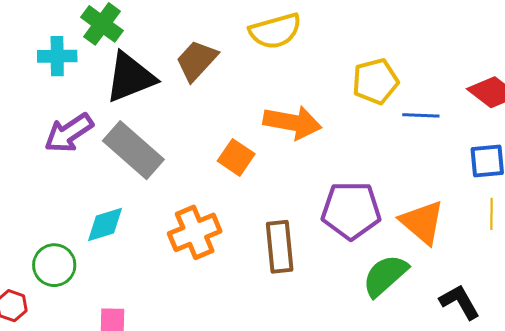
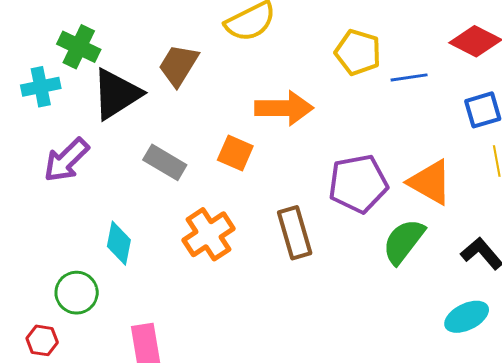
yellow pentagon: (375, 81) -> (358, 52), turned -30
gray rectangle: (133, 150) -> (165, 162), moved, size x0.7
cyan diamond: (105, 224) -> (119, 243), turned -51

